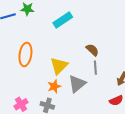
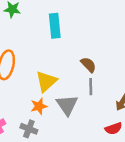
cyan rectangle: (63, 20) -> (55, 26), turned -66
gray triangle: (77, 84) -> (67, 105), turned -30

